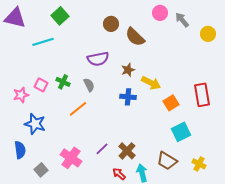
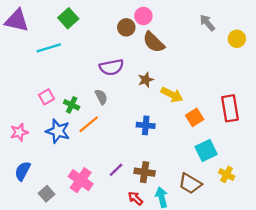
pink circle: (160, 13) -> (143, 16), moved
green cross: (63, 82) -> (72, 105), moved
pink square: (41, 85) -> (46, 97), turned 32
pink star: (21, 95) -> (19, 132), moved
blue cross: (128, 97) -> (146, 125), moved
blue star: (35, 124) -> (58, 131), moved
blue semicircle: (20, 150) -> (23, 171), turned -144
brown cross: (127, 151) -> (145, 172), turned -36
yellow cross: (199, 164) -> (227, 174), moved

